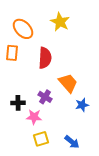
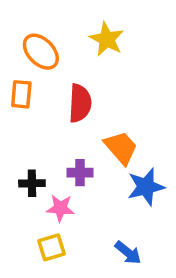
purple cross: (45, 97) -> (80, 173), turned -32
blue star: (82, 105) -> (146, 187), size x1.5
yellow square: (41, 139) -> (52, 247), moved

